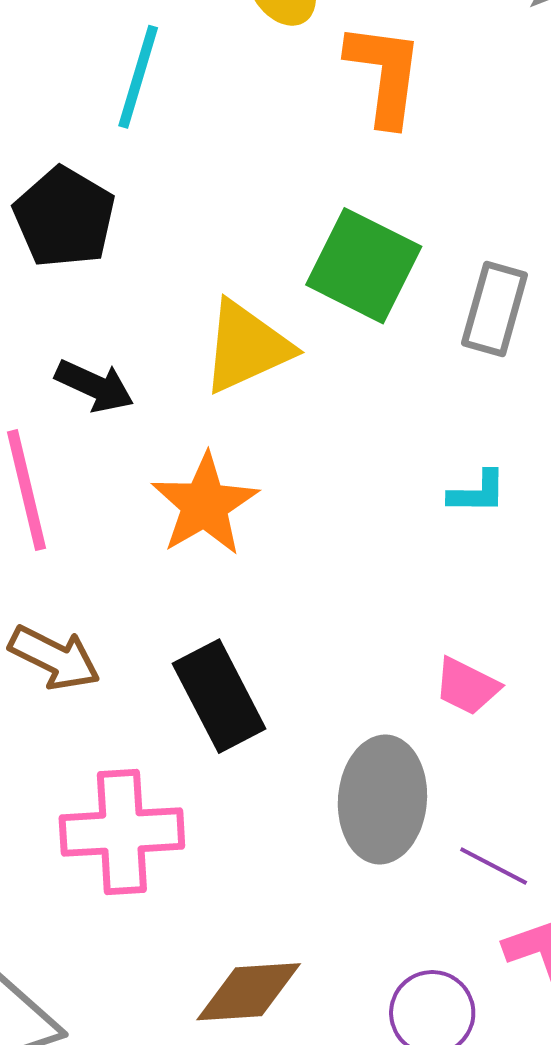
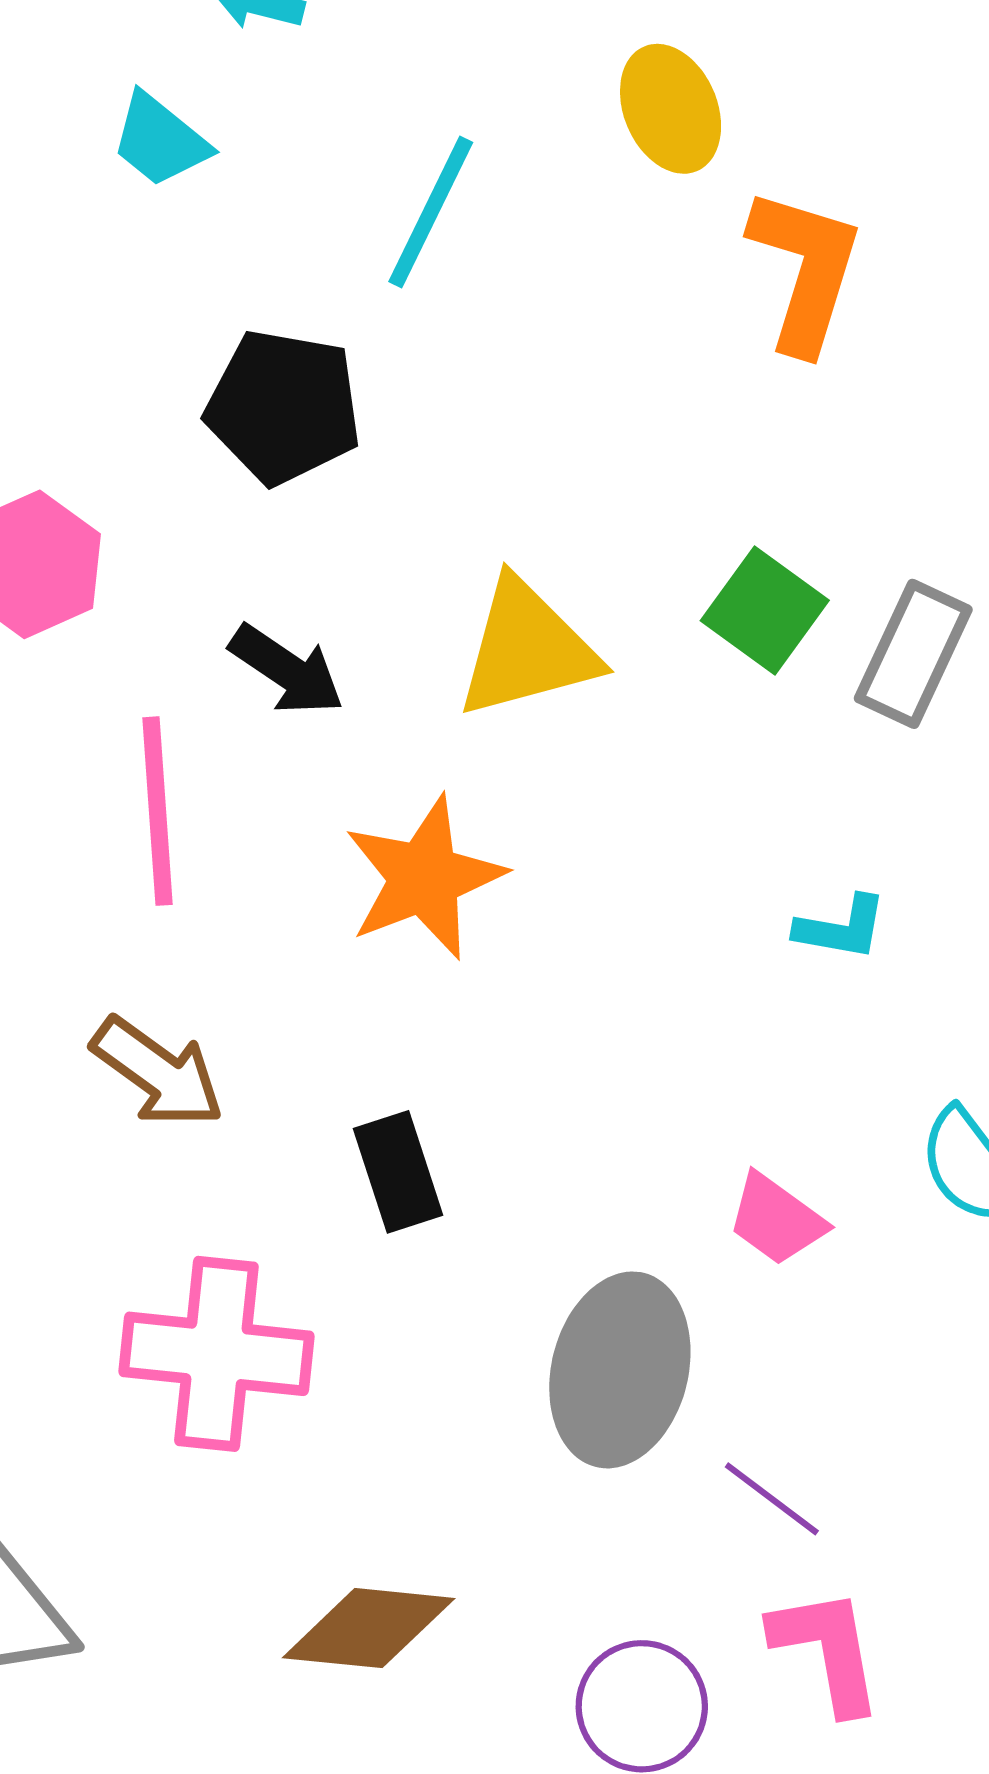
black pentagon: (64, 217) -> (284, 407), turned -30
green square: (364, 266) -> (765, 610), moved, size x0.7
black rectangle: (219, 696) -> (398, 1172), size x0.7

